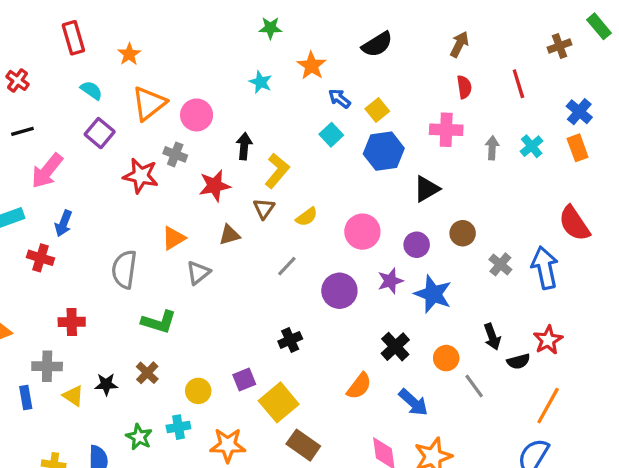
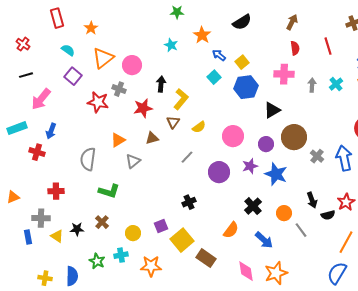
brown circle: (463, 233) -> (294, 137), size x1.6
brown rectangle: (303, 445) -> (206, 258), moved

